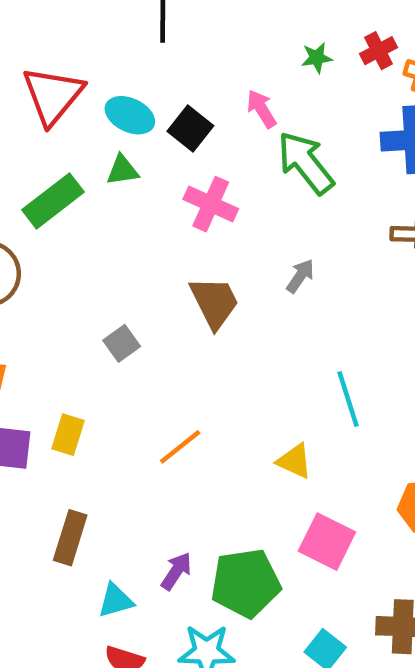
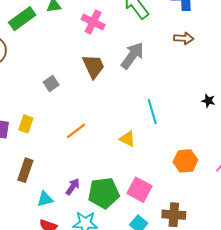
gray arrow: (300, 276) -> (132, 56), size x1.8
pink square: (327, 542) -> (140, 190), moved

